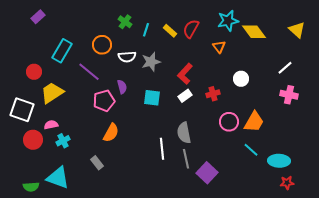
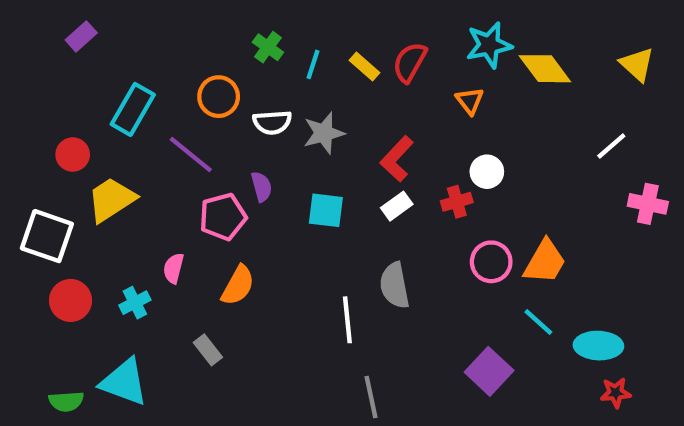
white circle: (241, 79) -> (487, 172), moved
pink cross: (289, 95) -> (648, 204), moved
pink semicircle: (51, 125) -> (174, 268), moved, turned -64
gray line: (186, 159) -> (371, 397), moved
purple square: (207, 173) -> (489, 371), moved

